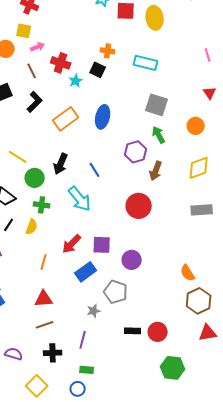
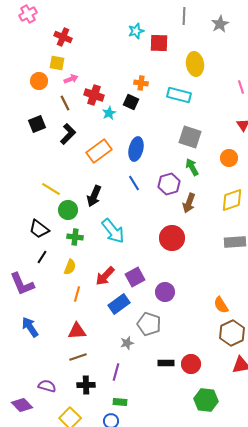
yellow ellipse: (155, 18) -> (195, 64), moved
blue line: (95, 170) -> (134, 183), moved
yellow semicircle: (32, 227) -> (70, 267), moved
purple square: (102, 245) -> (135, 277), turned -30

